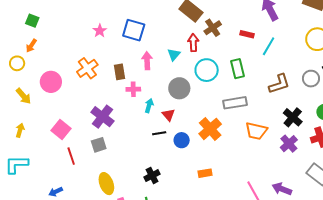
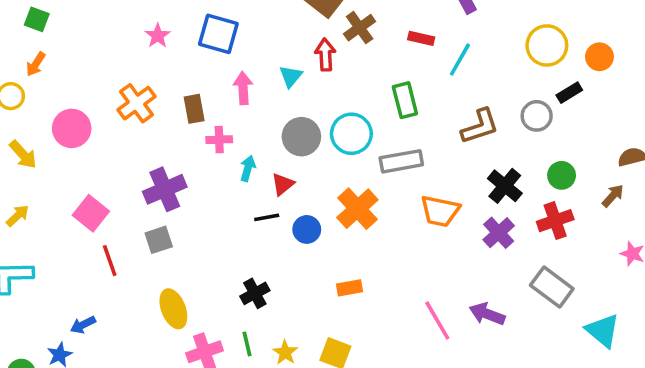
cyan circle: (207, 70) -> (351, 134), moved
red triangle: (168, 115) -> (283, 184), turned 32
purple cross: (102, 117) -> (165, 189), turned 30
yellow arrow: (20, 130) -> (18, 216), turned 32

